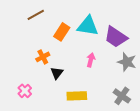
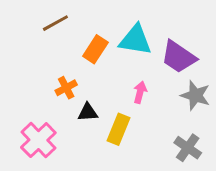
black triangle: (57, 73) -> (88, 112), turned 48
pink cross: (25, 91) -> (38, 140), size x1.6
yellow rectangle: (77, 96) -> (118, 129), moved, turned -66

